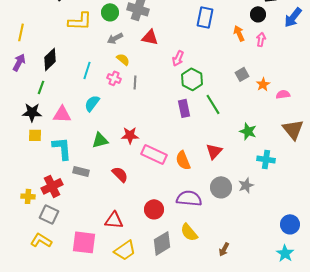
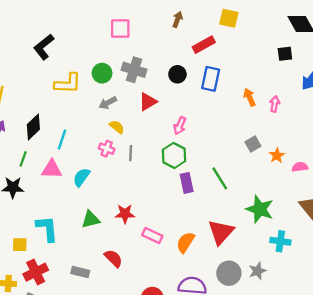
black circle: (258, 14) -> (177, 74), moved
red triangle: (150, 37) -> (148, 102), turned -42
cyan line: (87, 70) -> (62, 139), moved
green hexagon: (192, 79) -> (174, 155), moved
pink triangle: (62, 114) -> (52, 169), moved
green star: (248, 131) -> (260, 209), size x1.4
yellow square: (35, 135) -> (20, 245), moved
red triangle: (214, 151) -> (221, 232), size x1.4
pink rectangle: (154, 154) -> (152, 235), size x0.7
orange semicircle: (183, 160) -> (185, 242), turned 54
gray rectangle: (81, 171) -> (80, 272), moved

